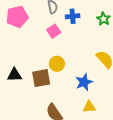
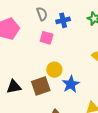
pink square: (54, 31) -> (47, 38), turned -32
blue star: (84, 82) -> (71, 84), moved

